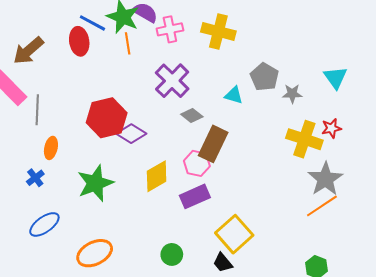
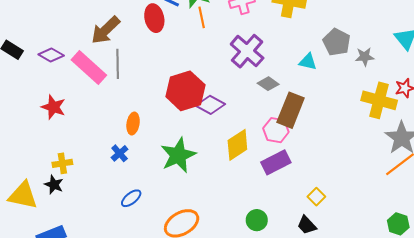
gray line: (37, 110) -> (118, 64), moved
blue ellipse: (44, 224) -> (131, 198), size x0.7
yellow square: (234, 234) -> (316, 197), size x0.5

